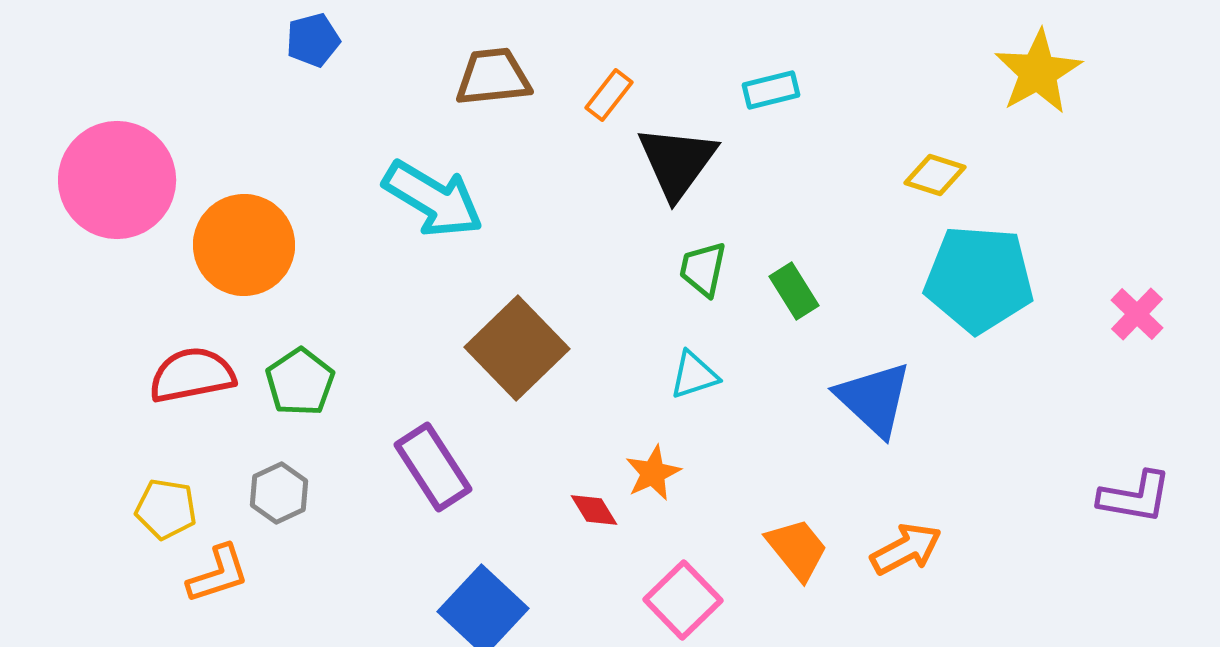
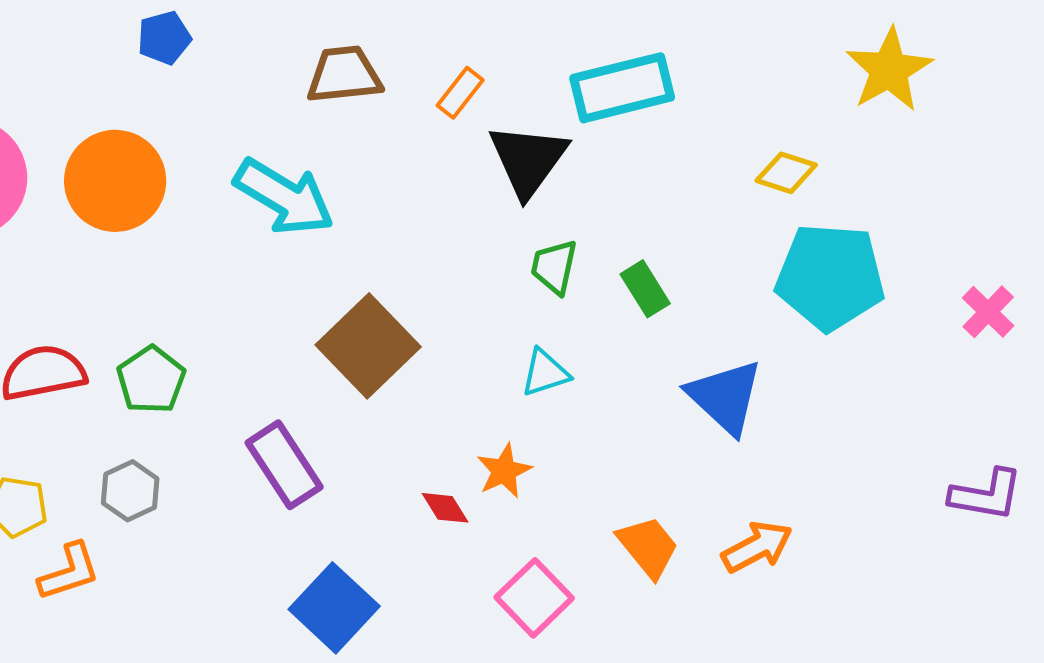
cyan rectangle: (771, 90) -> (622, 88), size x1.8
orange circle: (244, 245) -> (115, 181), moved

